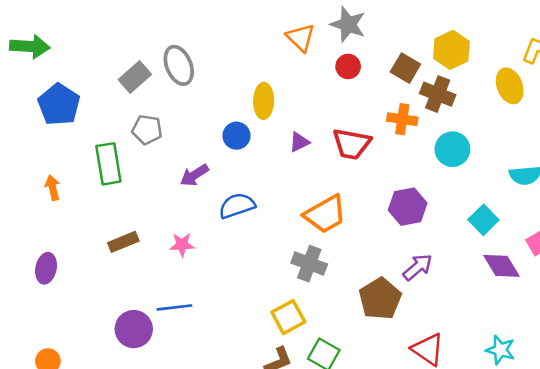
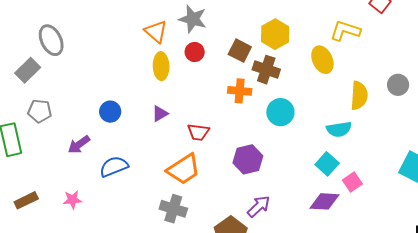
gray ellipse: (179, 65) -> (51, 40), moved
yellow ellipse: (264, 101) -> (161, 66), moved
red trapezoid: (352, 144) -> (198, 132), moved, size x0.7
cyan square: (483, 220) -> (327, 164), moved
purple diamond: (502, 266) -> (325, 201), turned -52

